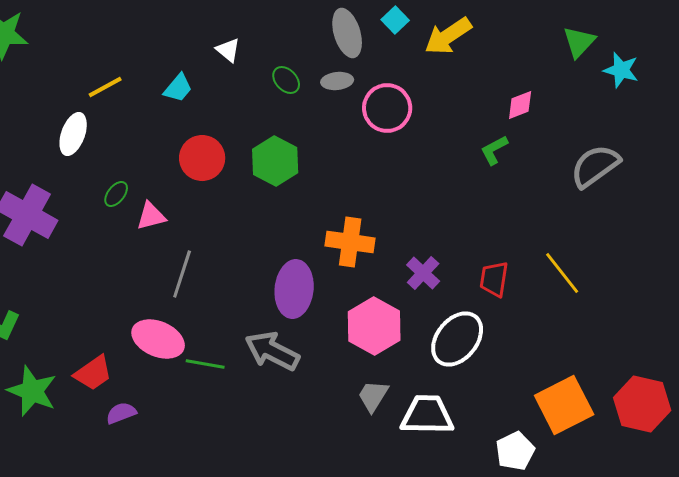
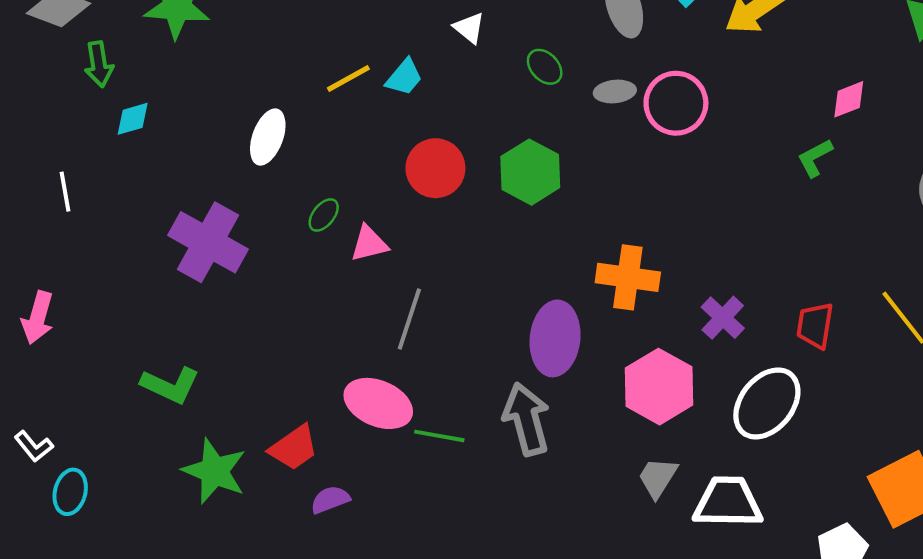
gray ellipse: (337, 81) -> (615, 91), moved
yellow line: (105, 87) -> (348, 78), moved
gray arrow: (272, 351) -> (526, 419), turned 48

